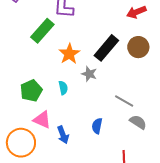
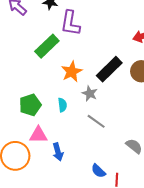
gray line: (124, 101) -> (96, 121), moved
pink triangle: (42, 120) -> (38, 135), turned -30
blue semicircle: (97, 126) -> (98, 171), moved, turned -63

